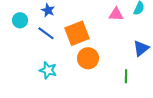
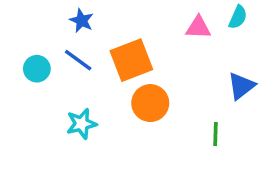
cyan circle: (20, 20) -> (37, 69), moved
cyan star: (48, 70) -> (82, 124), turned -30

